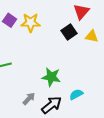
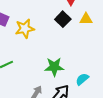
yellow star: (31, 23) -> (25, 29), moved

